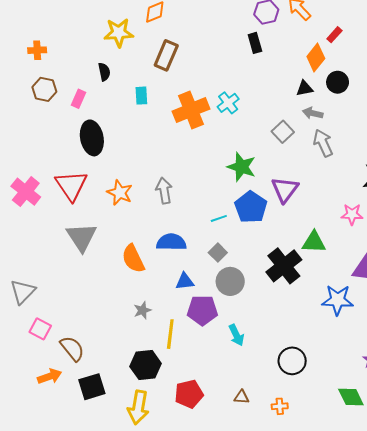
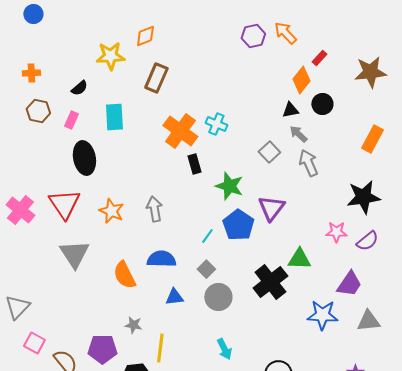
black rectangle: (255, 43) -> (194, 164), moved
black semicircle: (104, 72) -> (79, 88), moved, turned 60
cyan rectangle: (141, 96) -> (114, 117), moved, size x1.5
cyan cross: (228, 103) -> (216, 124), turned -30
orange cross: (191, 110) -> (180, 131), turned -32
gray arrow: (313, 113) -> (298, 134), turned 30
cyan line: (219, 218) -> (207, 236), turned -35
gray star: (142, 310) -> (133, 325), turned 30
purple pentagon: (202, 310) -> (102, 349), moved

